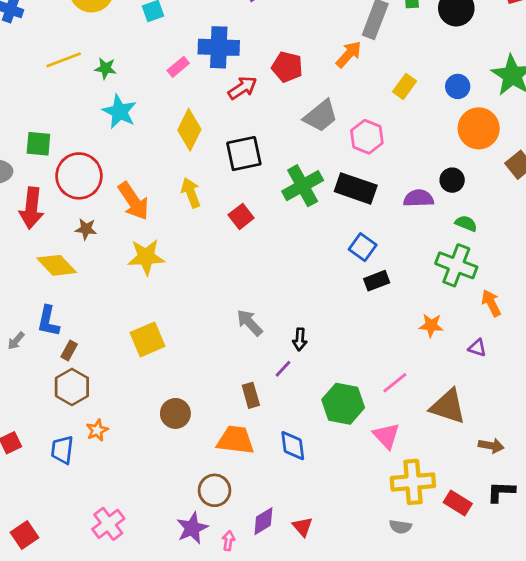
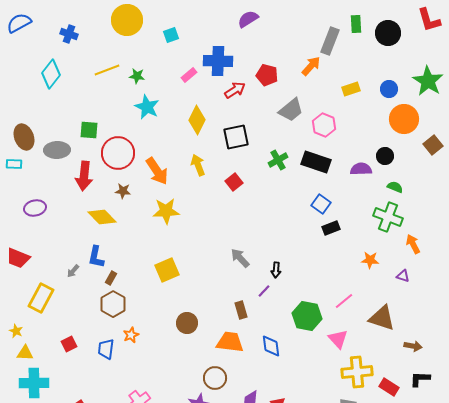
yellow rectangle: (405, 86) -> (351, 89), turned 36
green cross: (303, 186) -> (278, 160), size x0.7

